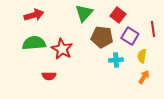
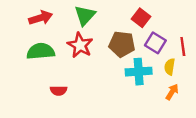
green triangle: (84, 13) -> (85, 15), moved
red line: (153, 29) -> (183, 46), moved
red star: (62, 49) -> (80, 45), moved
cyan cross: (116, 60) -> (139, 72), size x1.5

